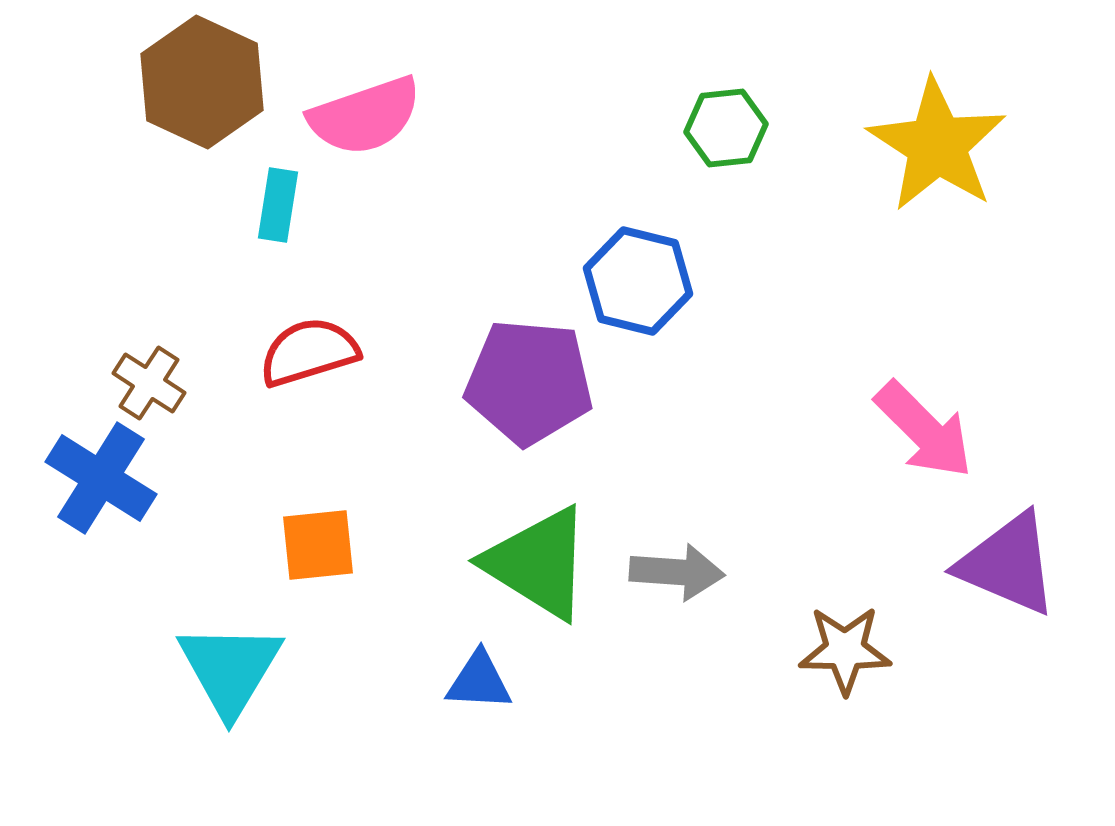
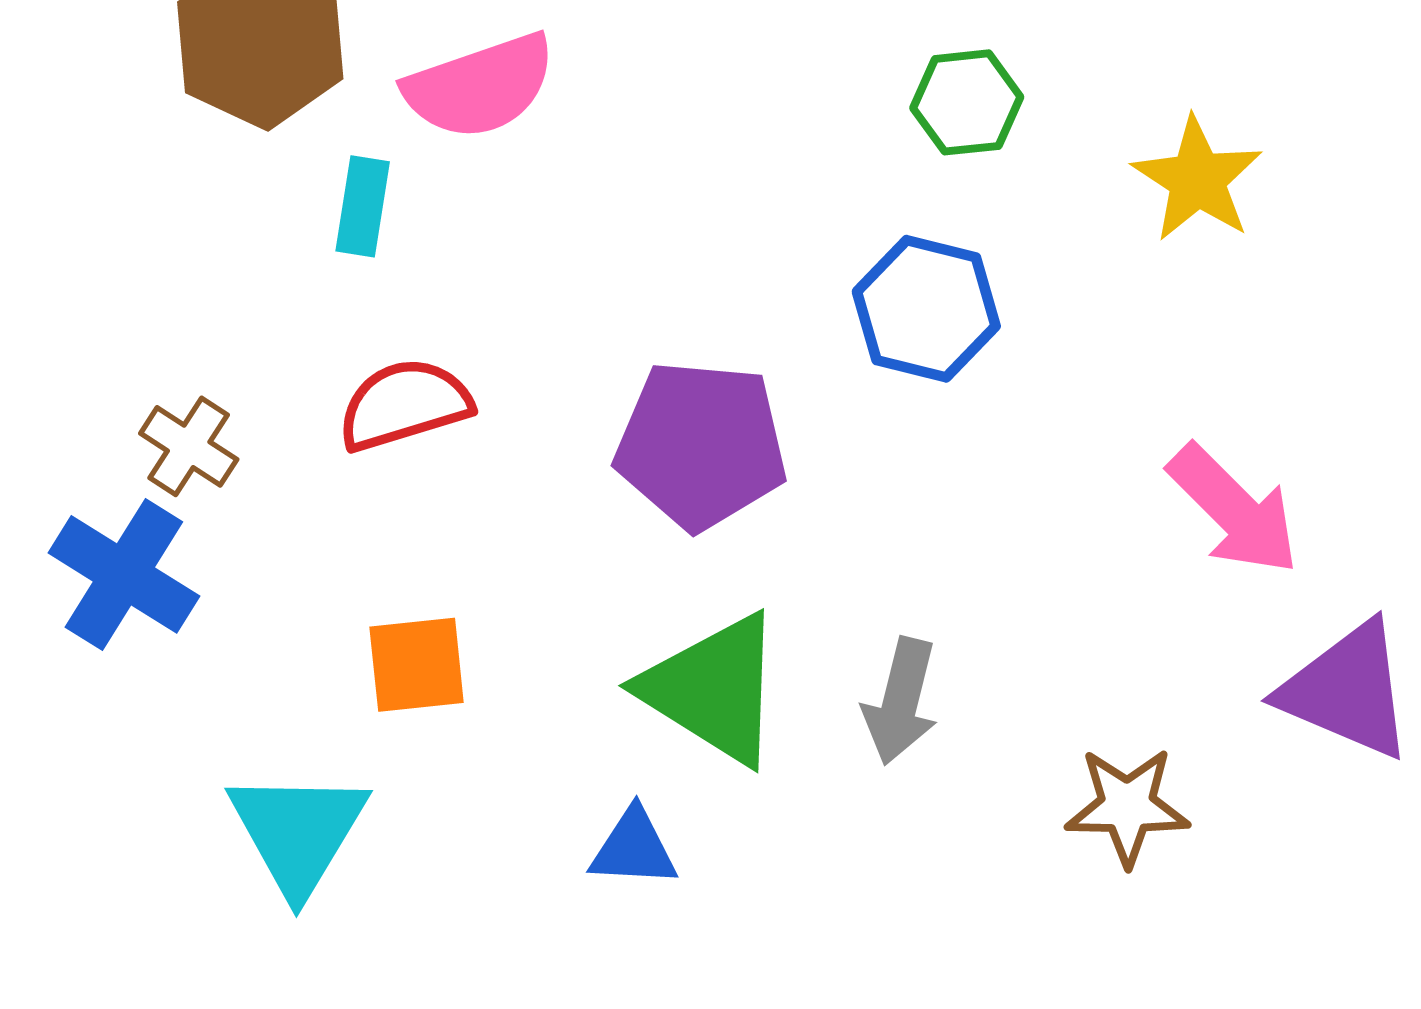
yellow star: (937, 145) -> (1197, 179), moved, size x0.7
blue hexagon: (638, 281) -> (926, 309), moved
gray arrow: (677, 572) -> (901, 701), turned 100

